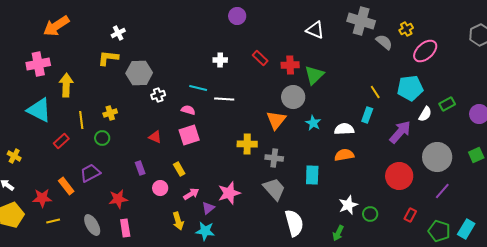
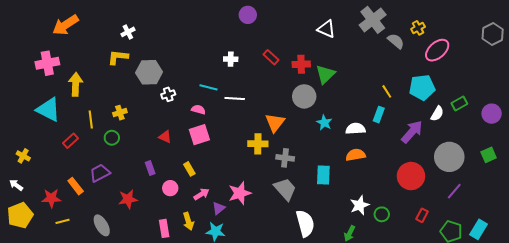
gray cross: (361, 21) -> (373, 20), turned 36
orange triangle: (276, 120) -> (275, 123), moved
pink rectangle: (125, 228) -> (164, 228), moved

